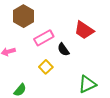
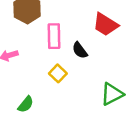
pink rectangle: (44, 38) -> (54, 36), turned -60

